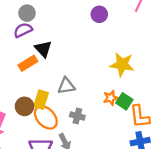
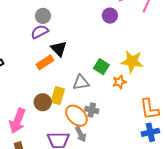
orange star: (111, 98) -> (119, 82), moved
green square: (124, 101) -> (101, 67), moved
orange ellipse: (46, 117) -> (76, 116), moved

